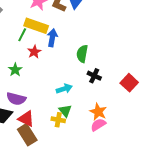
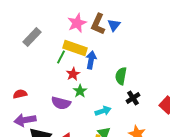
green star: (15, 70) -> (80, 91), moved
black cross: (94, 76) -> (133, 98), turned 32
purple semicircle: (16, 99) -> (61, 103), moved

